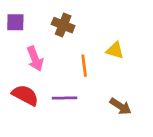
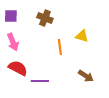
pink arrow: (35, 59) -> (13, 42), moved
purple line: (64, 98) -> (40, 81), moved

